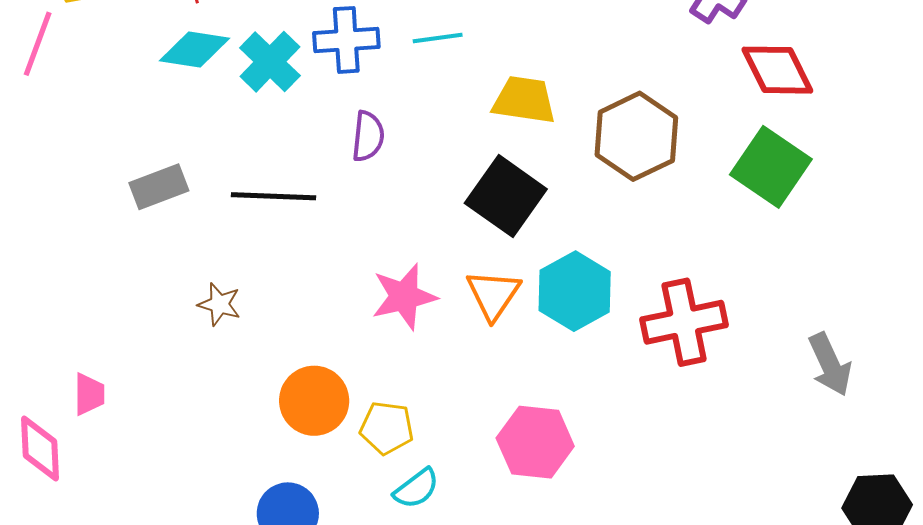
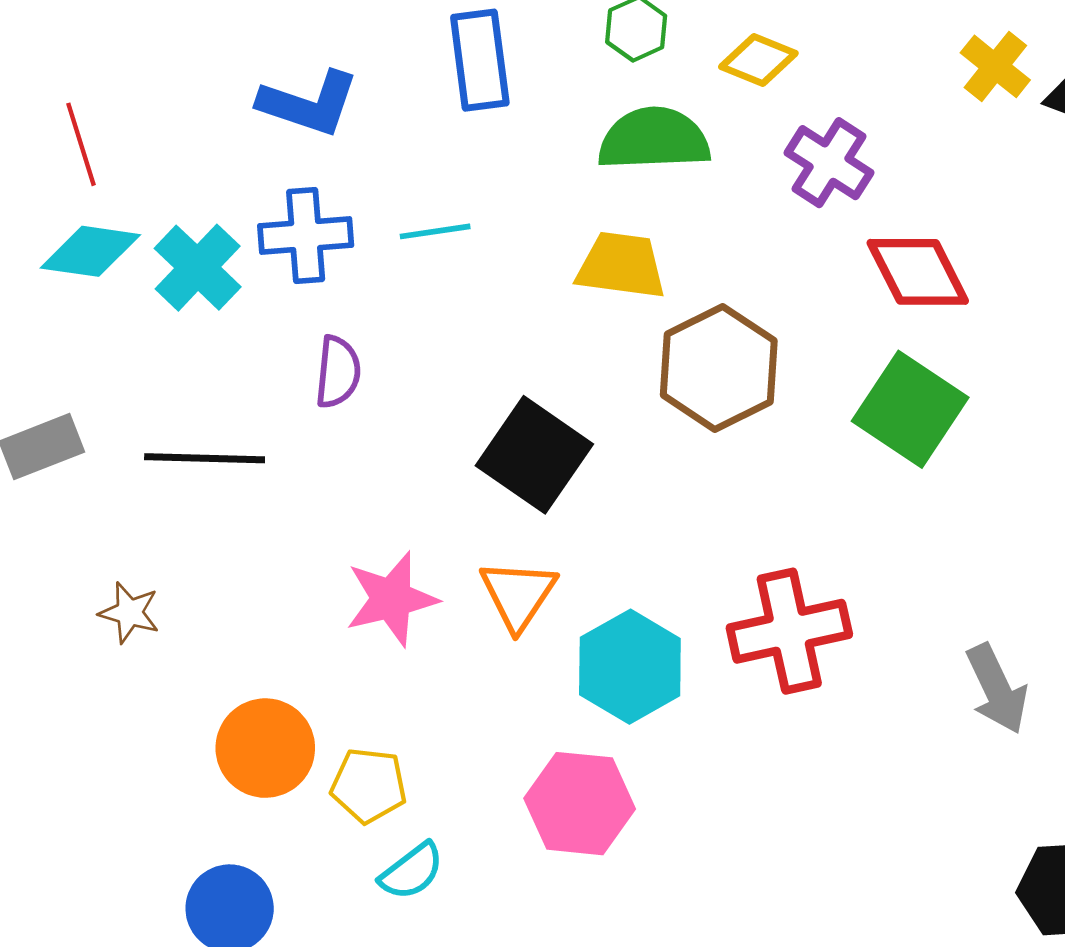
yellow trapezoid: (524, 100) -> (621, 265), moved
cyan hexagon: (575, 291) -> (630, 667), moved

